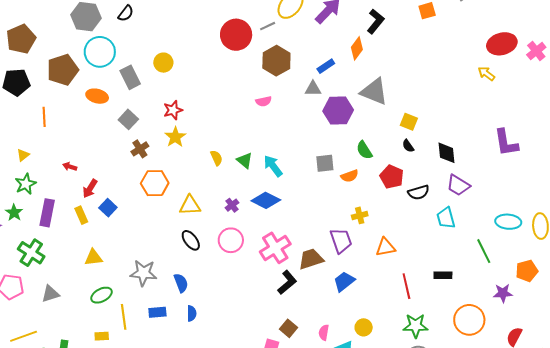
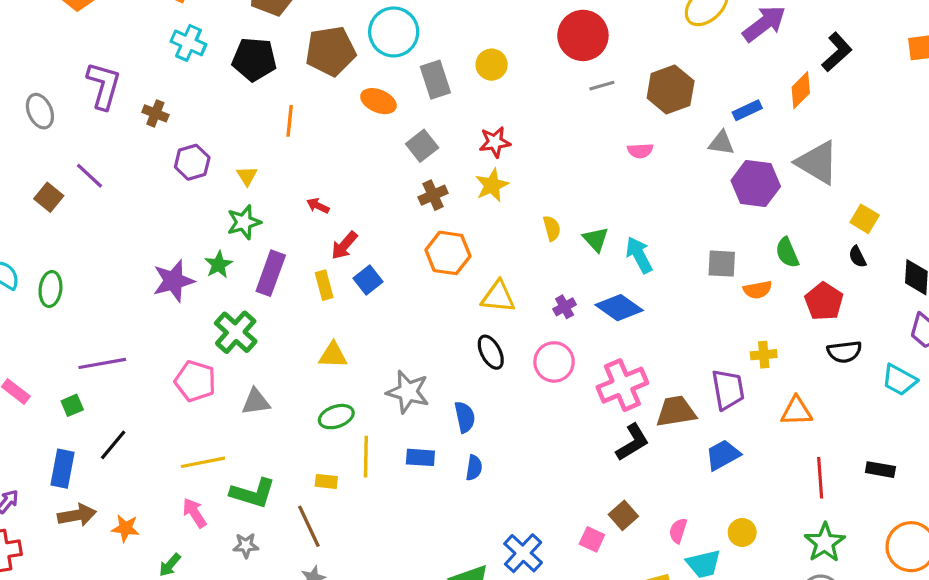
gray line: (268, 26) -> (602, 86), moved
red circle: (236, 35) -> (583, 35), moved
yellow triangle: (23, 155) -> (247, 176), turned -32
black semicircle: (419, 192) -> (844, 352), moved
cyan trapezoid: (446, 218) -> (899, 380), turned -55
green star: (416, 326) -> (825, 543), turned 30

